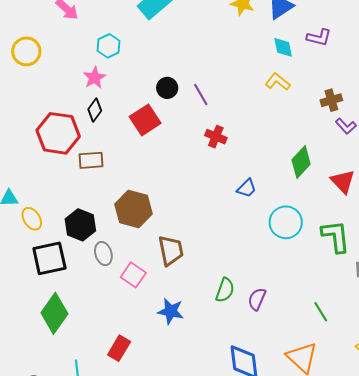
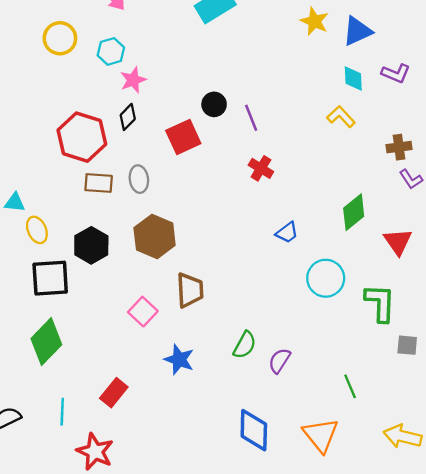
cyan hexagon: (109, 46) -> (111, 51), moved
brown rectangle: (91, 160) -> (99, 183), moved
gray ellipse: (103, 254) -> (139, 179), moved

